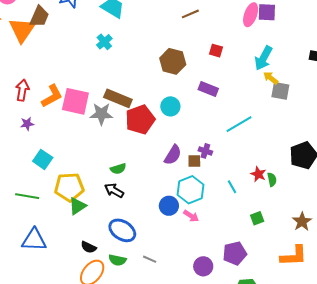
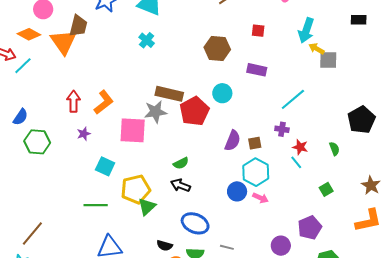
pink square: (75, 101) -> (133, 130), moved
purple cross: (205, 151) -> (282, 129), moved
red star: (258, 174) -> (300, 147), moved

